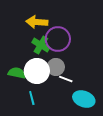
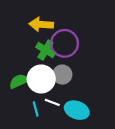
green semicircle: (17, 73) -> (19, 81), turned -36
white line: (66, 79) -> (52, 102), moved
cyan ellipse: (84, 99) -> (77, 110), moved

